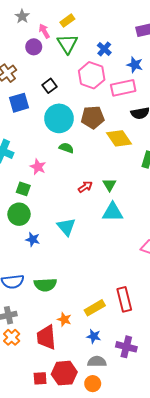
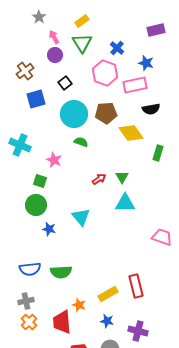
pink arrow: (44, 31) -> (54, 37), moved
purple circle: (34, 47) -> (55, 55), moved

